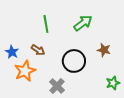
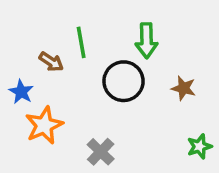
green arrow: (83, 23) -> (146, 41), turned 126
brown arrow: (38, 50) -> (51, 62), moved
black circle: (74, 61) -> (124, 81), moved

